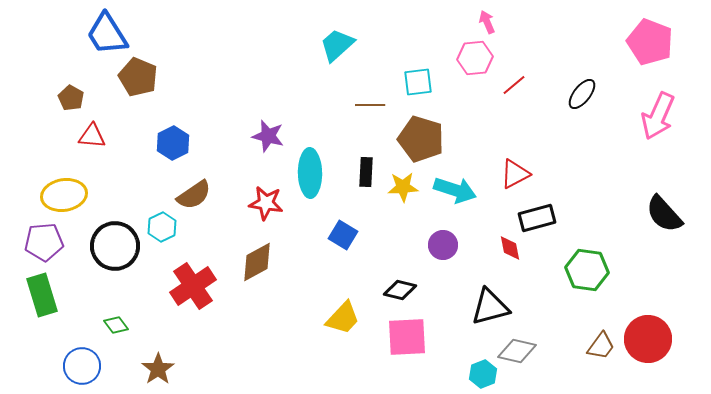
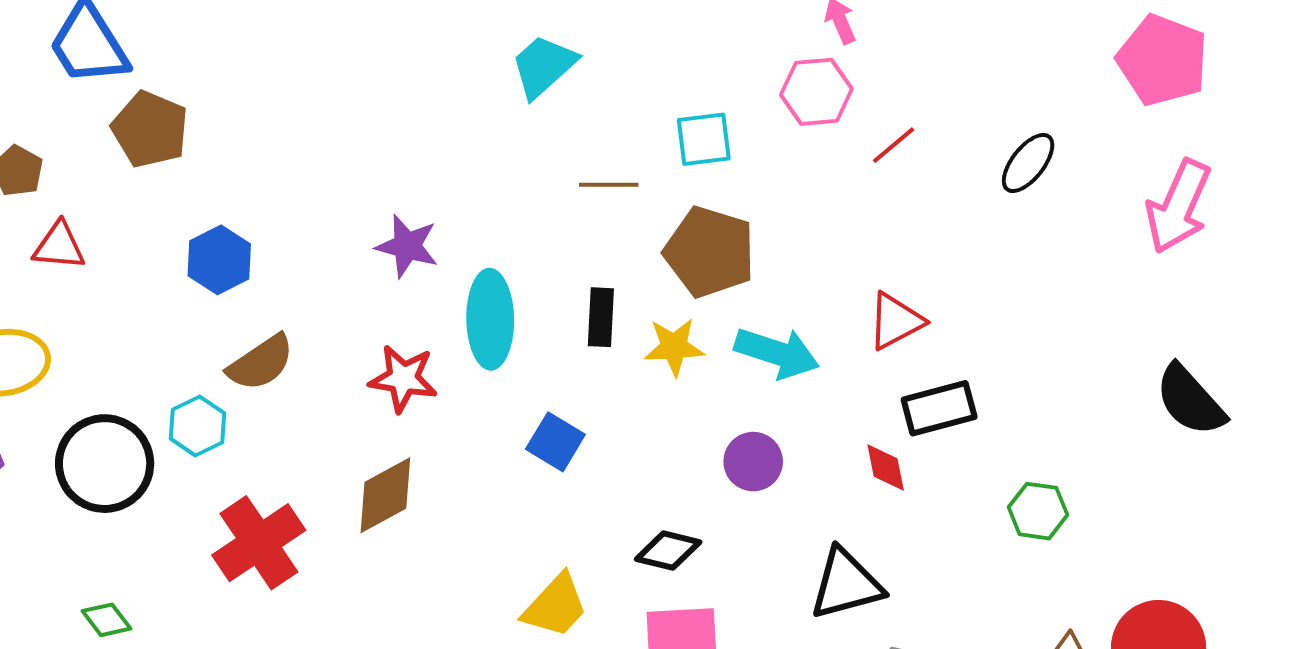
green hexagon: (587, 270) -> (1038, 511), size x0.7

